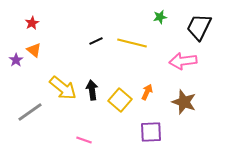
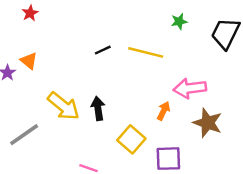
red star: (32, 23) -> (30, 13), moved
pink arrow: (183, 61) -> (190, 88), moved
yellow square: (120, 100) -> (131, 139), moved

